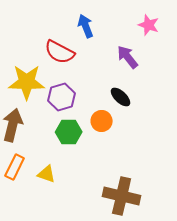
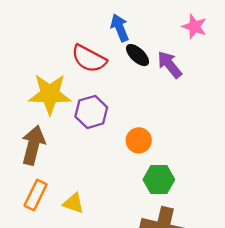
black ellipse: (121, 97) -> (138, 55), moved
green hexagon: (69, 132) -> (159, 180), moved

